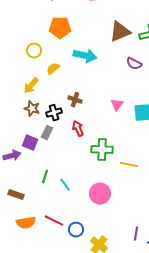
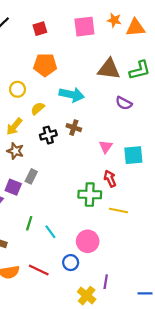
brown triangle: (120, 32) -> (109, 69), turned 30
brown cross: (75, 100) -> (74, 128), moved
black cross: (54, 113) -> (48, 135), moved
red arrow: (78, 129) -> (110, 179), moved
blue circle: (76, 230) -> (71, 263), moved
purple line: (136, 234) -> (106, 282), moved

